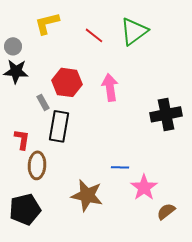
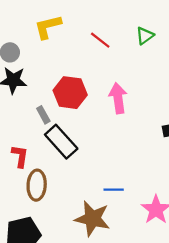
green triangle: (134, 31) -> (145, 36), size x0.6
black rectangle: (59, 126) -> (61, 142), turned -52
blue line: (120, 167) -> (114, 190), moved

